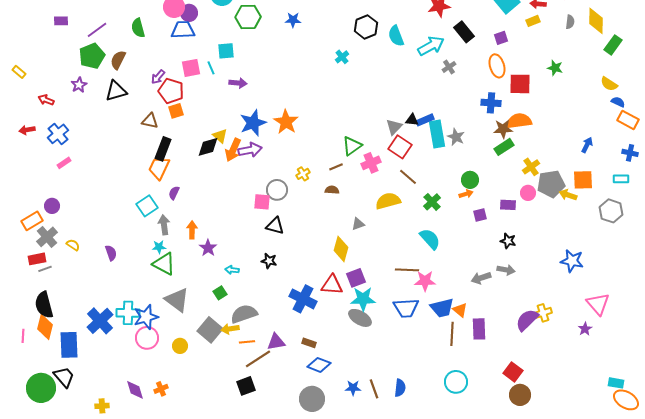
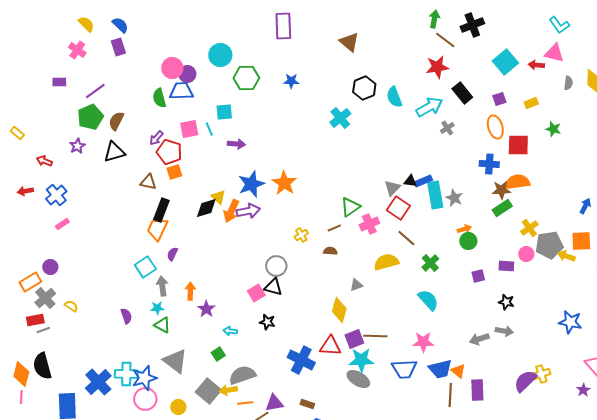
yellow rectangle: (533, 21) -> (531, 103), moved
green semicircle: (138, 28) -> (159, 98), moved
cyan cross: (342, 57) -> (340, 118), size x1.5
gray circle: (277, 190) -> (276, 266), moved
orange arrow: (466, 194) -> (464, 229), moved
pink square: (262, 202) -> (256, 293), moved, turned -36
purple semicircle: (111, 253) -> (126, 316), moved
green triangle: (164, 264) -> (162, 325), size x0.7
brown line: (407, 270) -> (375, 336), moved
orange diamond: (45, 327) -> (21, 374), moved

